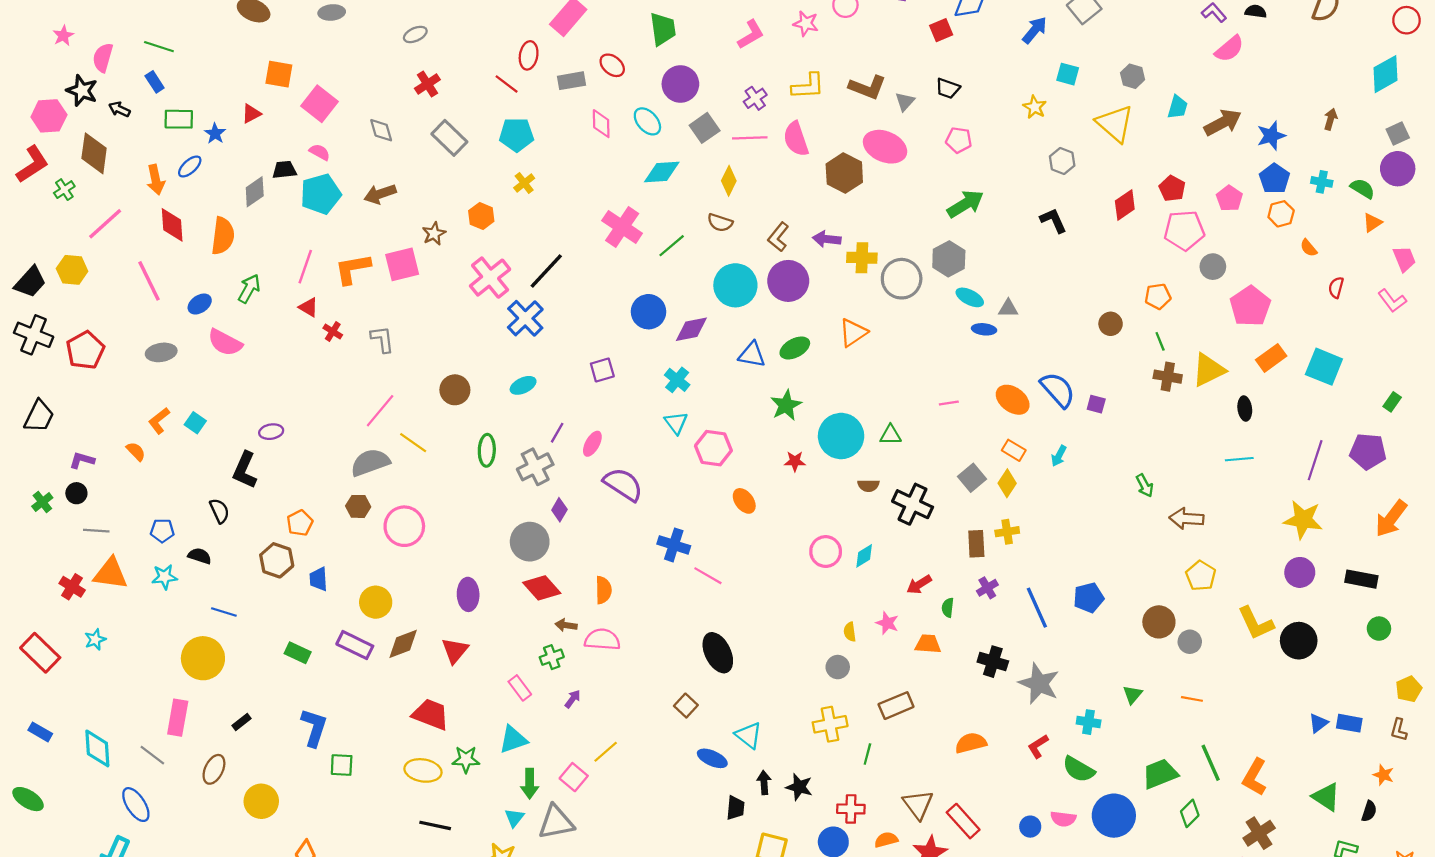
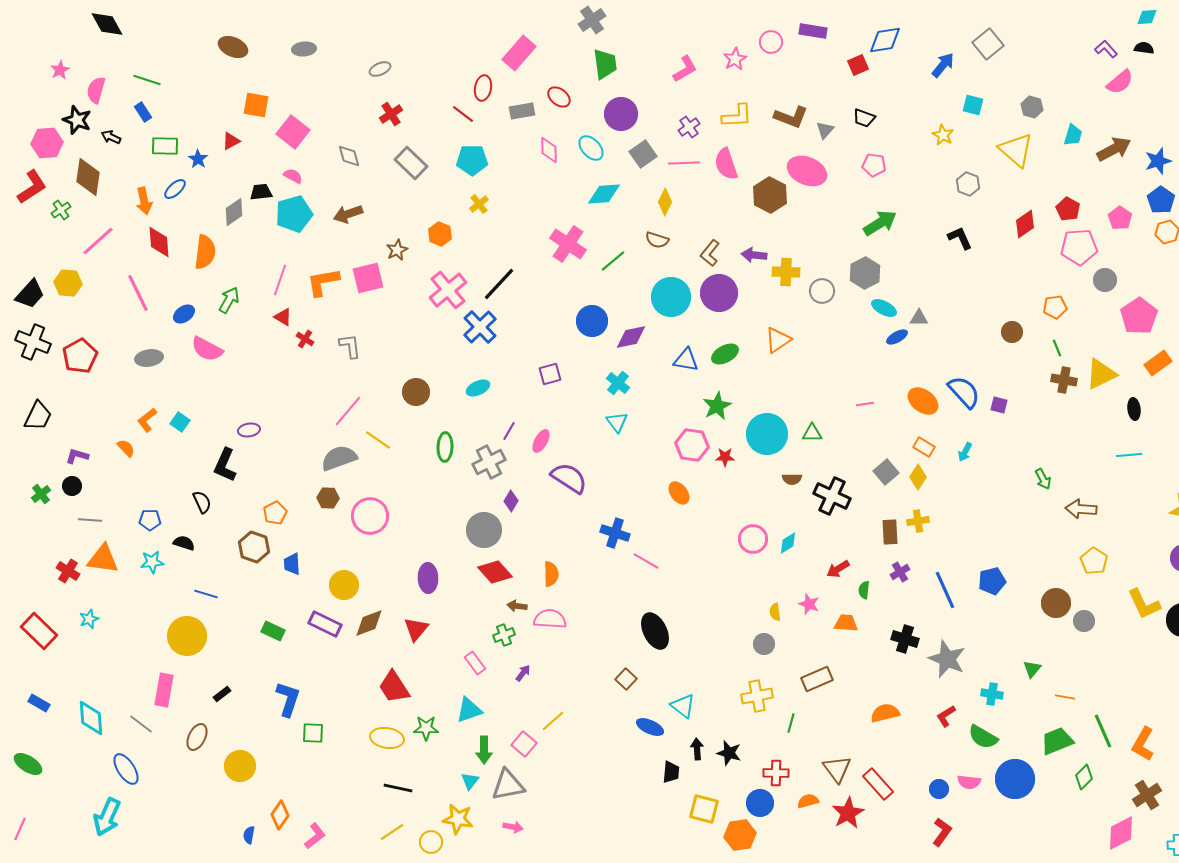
pink star: (806, 23) -> (735, 59), turned 30
gray circle: (902, 279) -> (822, 291), size x0.7
blue ellipse: (984, 329) -> (897, 337), turned -35
pink hexagon: (713, 448) -> (692, 445), moved
orange line: (1192, 699) -> (1065, 697), moved
red trapezoid: (431, 714) -> (394, 687), turned -144

